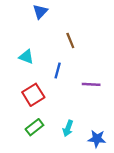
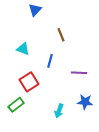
green rectangle: (34, 127) -> (16, 105), moved
blue star: (97, 139) -> (85, 102), moved

